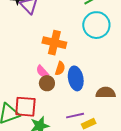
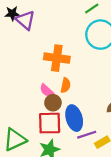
blue ellipse: (76, 78) -> (74, 118), moved
red square: (25, 107) -> (50, 123), moved

